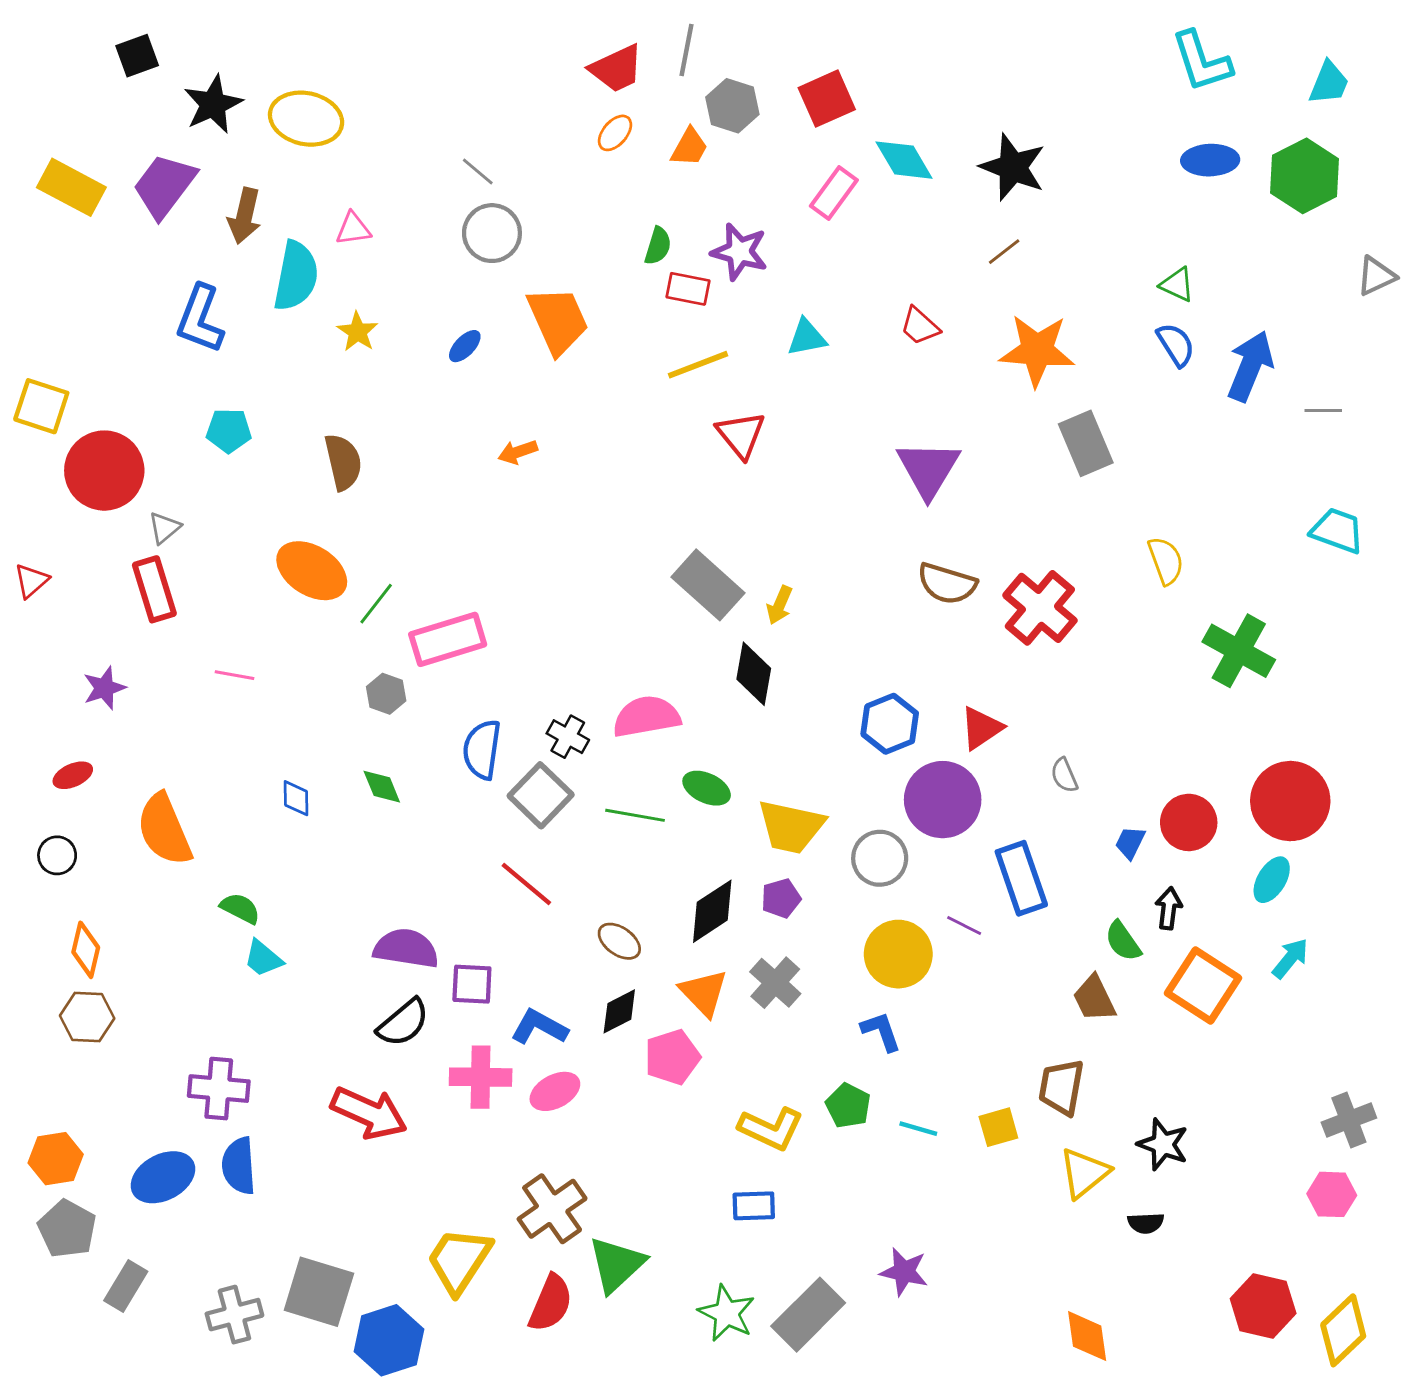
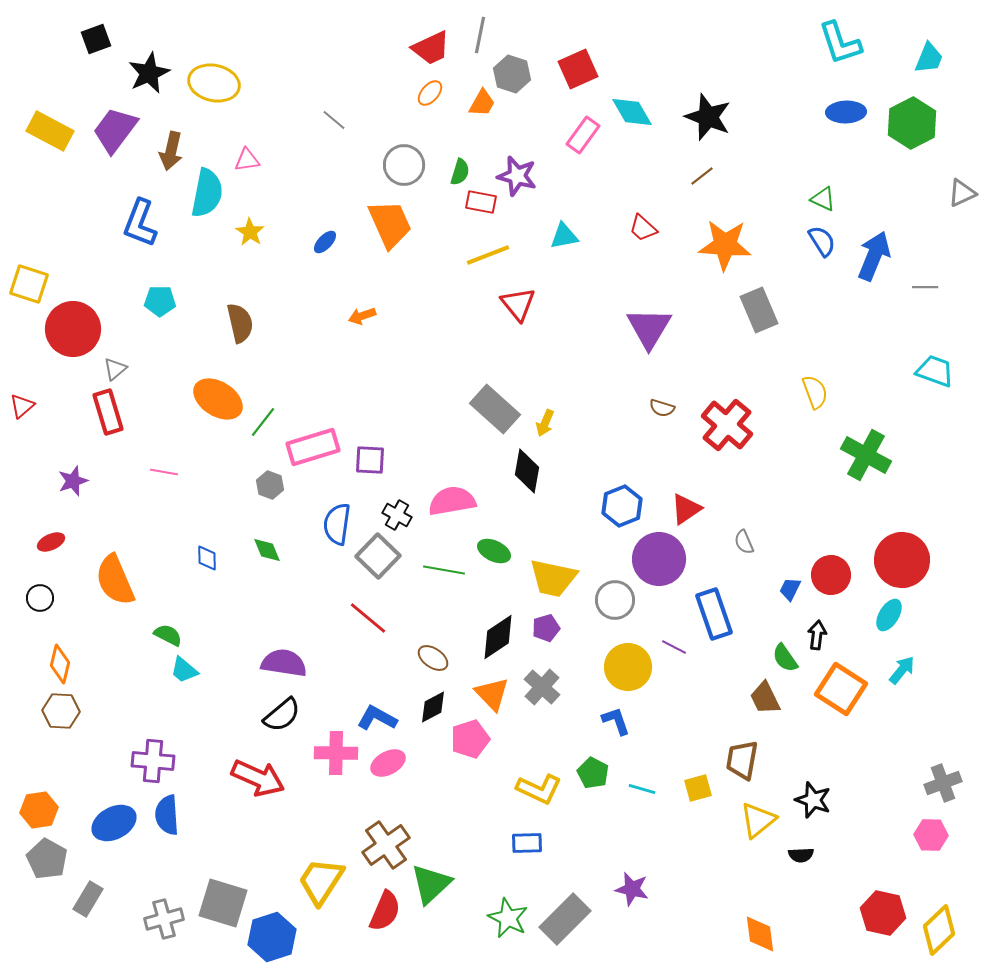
gray circle: (492, 233) -> (404, 165), moved
brown semicircle: (947, 584) -> (662, 408), size x0.6
purple square: (472, 984) -> (370, 460), moved

